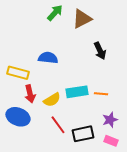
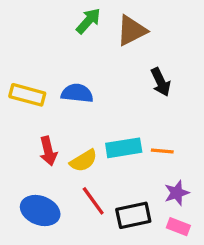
yellow rectangle: (18, 73) -> (27, 95), moved
blue ellipse: (18, 117) -> (40, 211), moved

